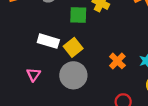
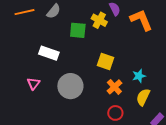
yellow square: (73, 47) -> (106, 62), moved, turned -36
orange cross: (117, 61) -> (114, 87), moved

